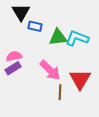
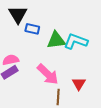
red triangle: (80, 79) -> (79, 84), size x0.6

